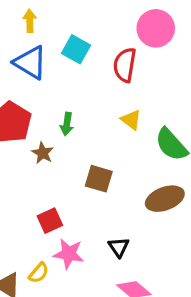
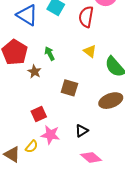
green arrow: (67, 124) -> (50, 54), turned 144
black triangle: (119, 247) -> (82, 131), turned 32

